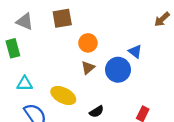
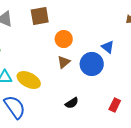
yellow ellipse: (63, 95) -> (29, 80), moved

